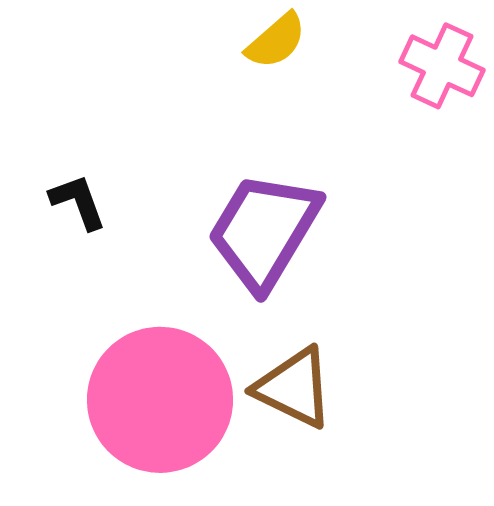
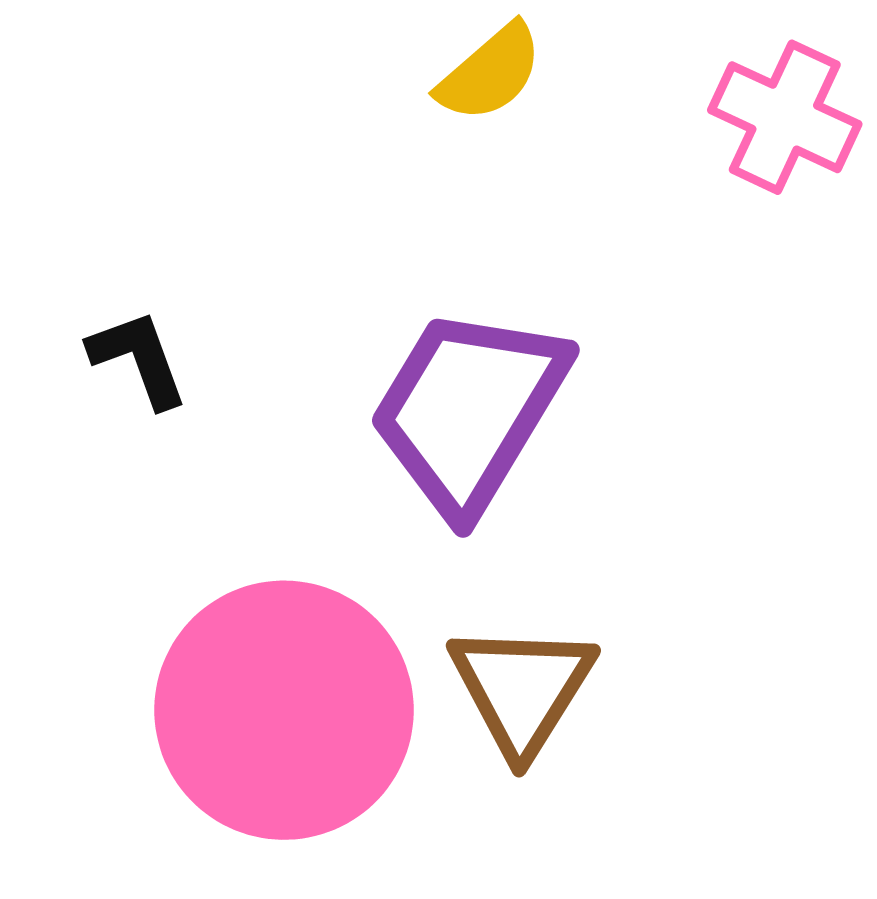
brown triangle: (294, 388) -> (522, 689), turned 36

